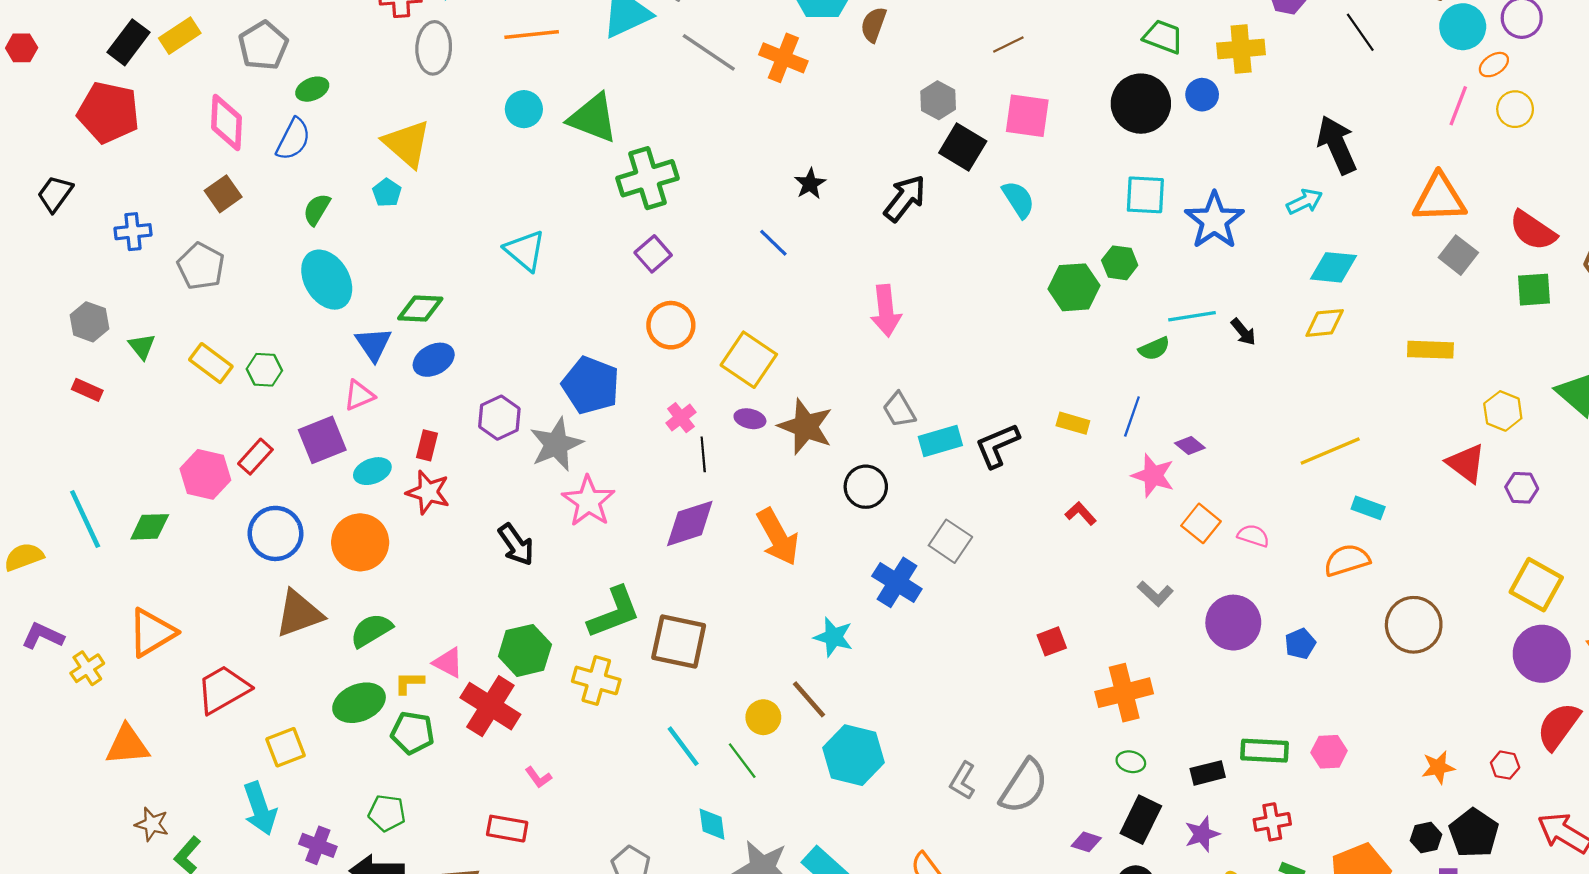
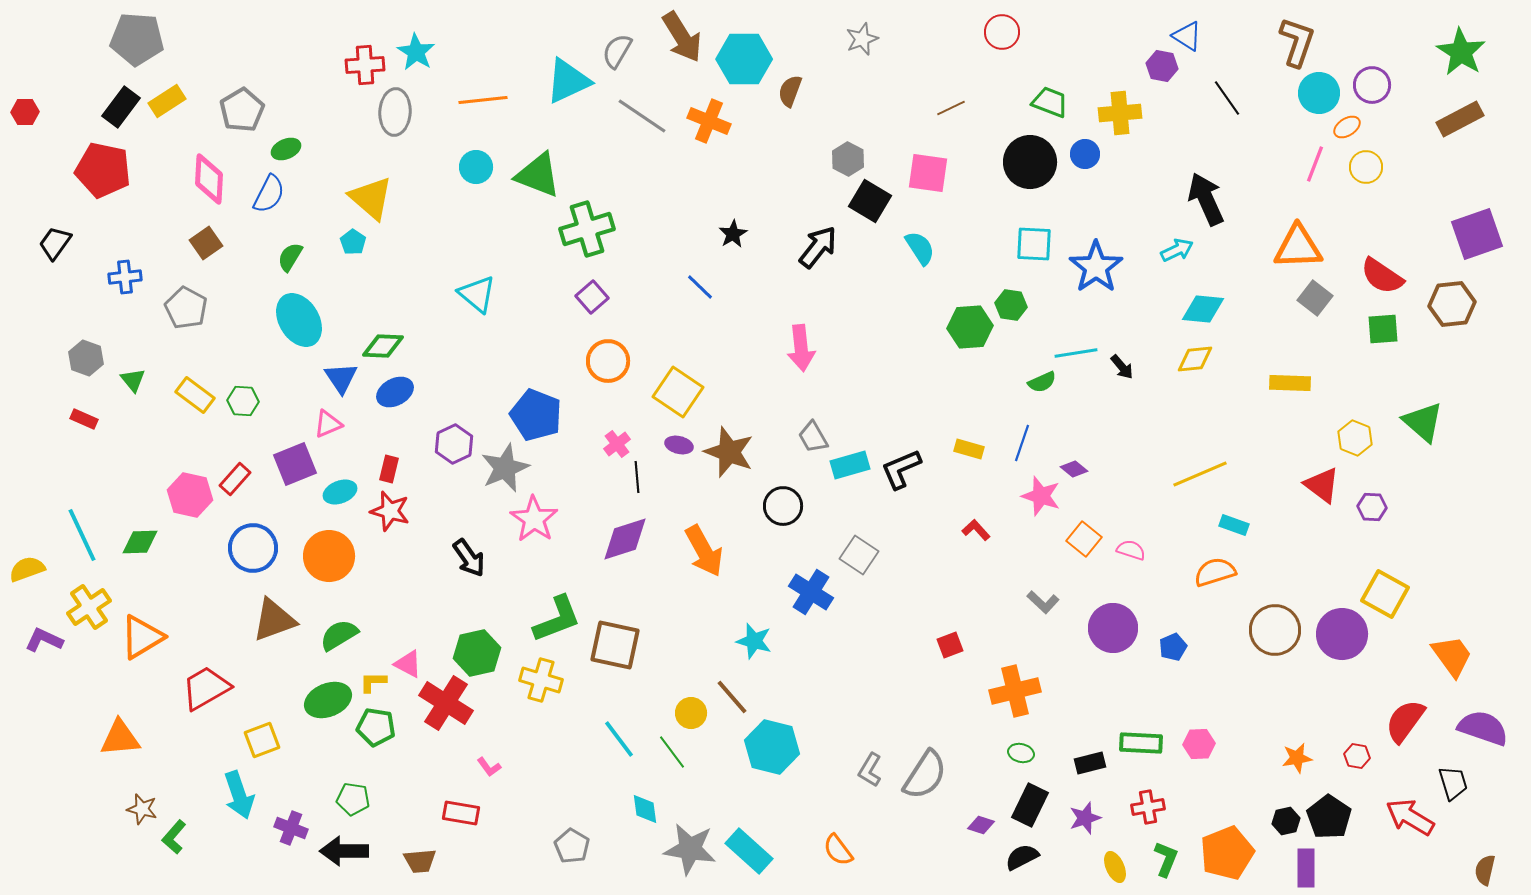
brown line: (1008, 45) -> (951, 108), moved
purple circle: (1542, 654) -> (1342, 634), moved
yellow cross: (87, 668) -> (89, 607), moved, size x1.4

